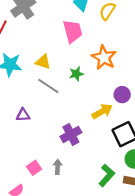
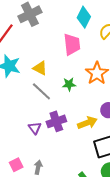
purple triangle: (23, 115) -> (35, 128), moved, turned 48
purple cross: (71, 135) -> (56, 121), moved

